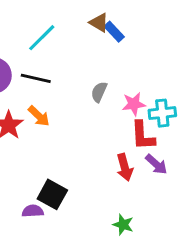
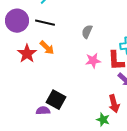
pink star: (134, 104) -> (93, 61), moved
red arrow: (125, 167) -> (114, 104), moved

